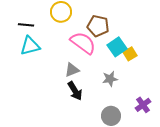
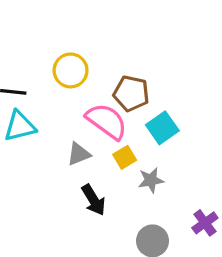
yellow square: (130, 54) -> (125, 157), moved
gray triangle: (72, 70) -> (79, 154), moved

